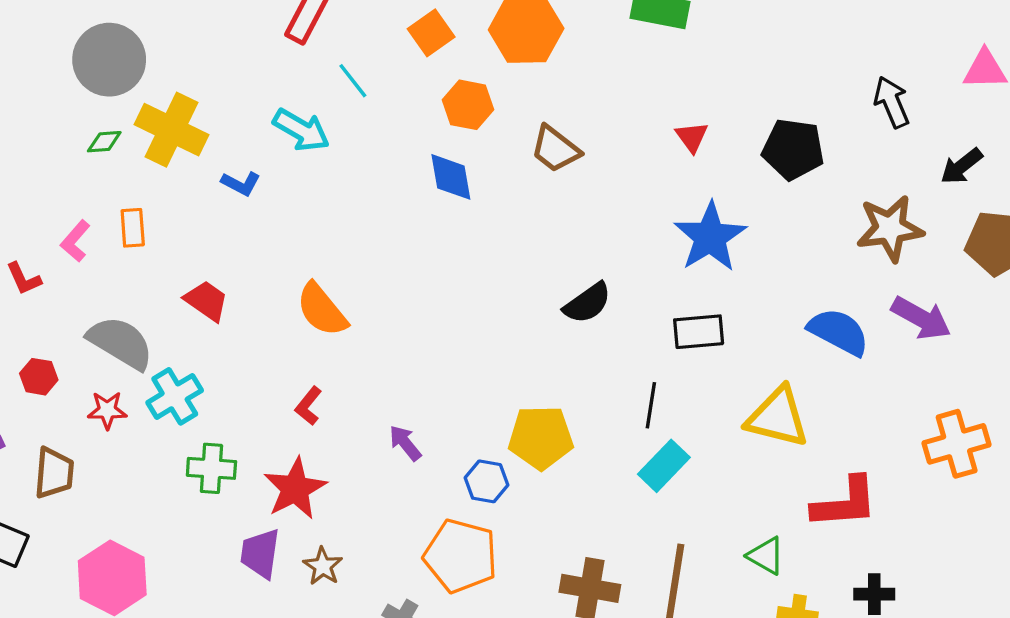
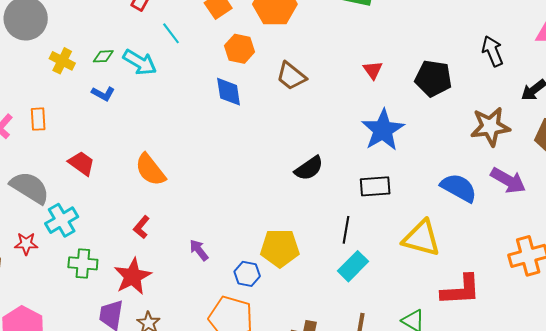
yellow cross: (172, 130) -> (62, 61), size x0.6
green diamond: (104, 142) -> (103, 56), moved
red star: (107, 410) -> (26, 244), moved

